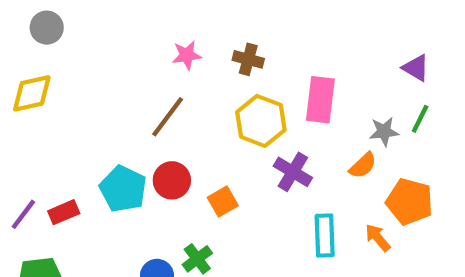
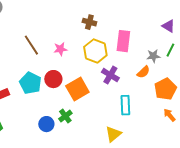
pink star: (187, 55) -> (60, 49), moved
brown line: (168, 117) -> (31, 45), moved, turned -70
orange square: (223, 202) -> (77, 89), size x1.6
orange pentagon: (409, 202) -> (165, 89), turned 30
orange arrow: (378, 238) -> (169, 115), moved

